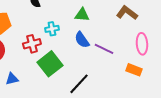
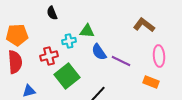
green triangle: (82, 15) -> (87, 31), moved

